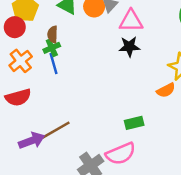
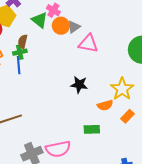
black star: (129, 47) -> (79, 85), moved
green rectangle: (134, 123) -> (92, 129), moved

